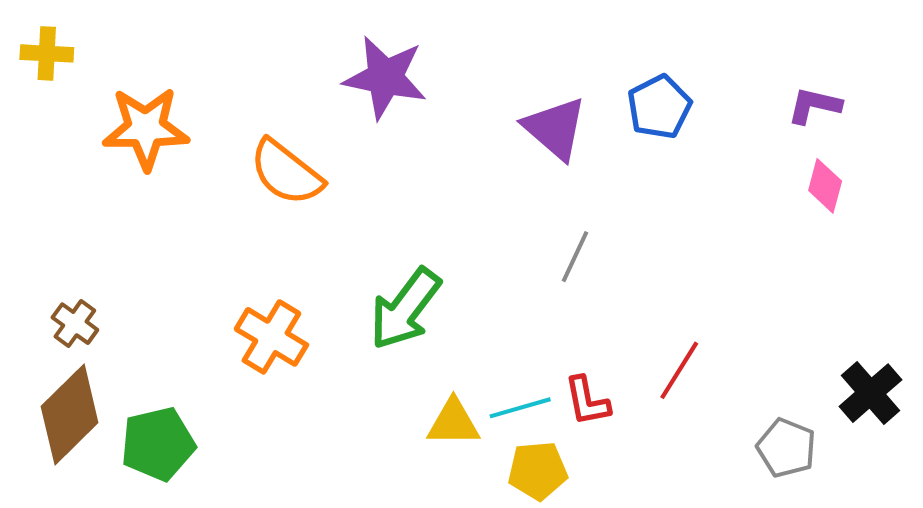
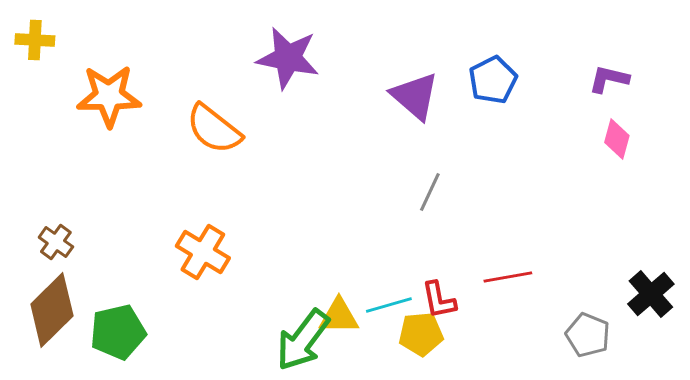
green arrow: (405, 309) -> (303, 340), moved
red line: (679, 370) -> (508, 277), turned 48
yellow pentagon: (538, 471) -> (421, 334), moved

